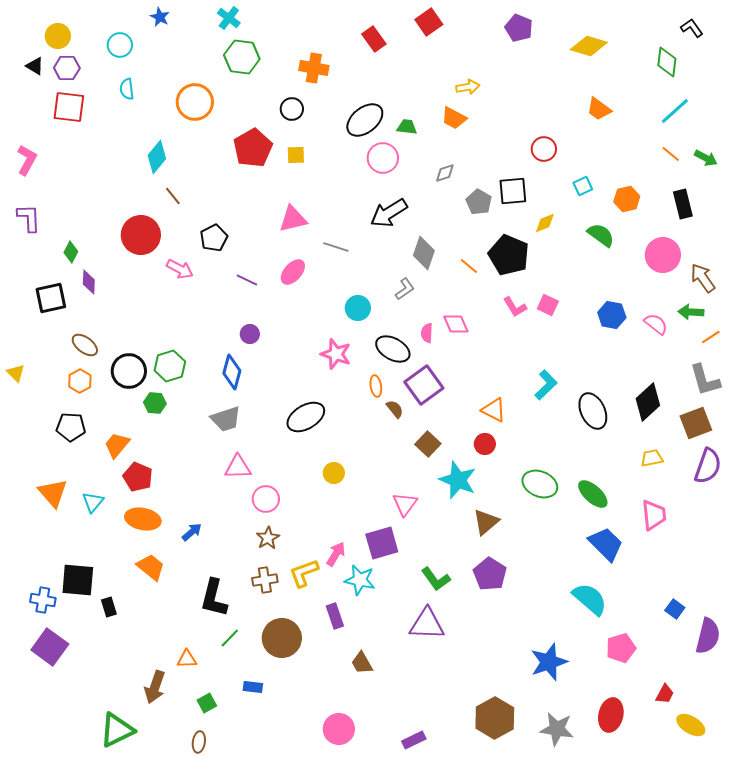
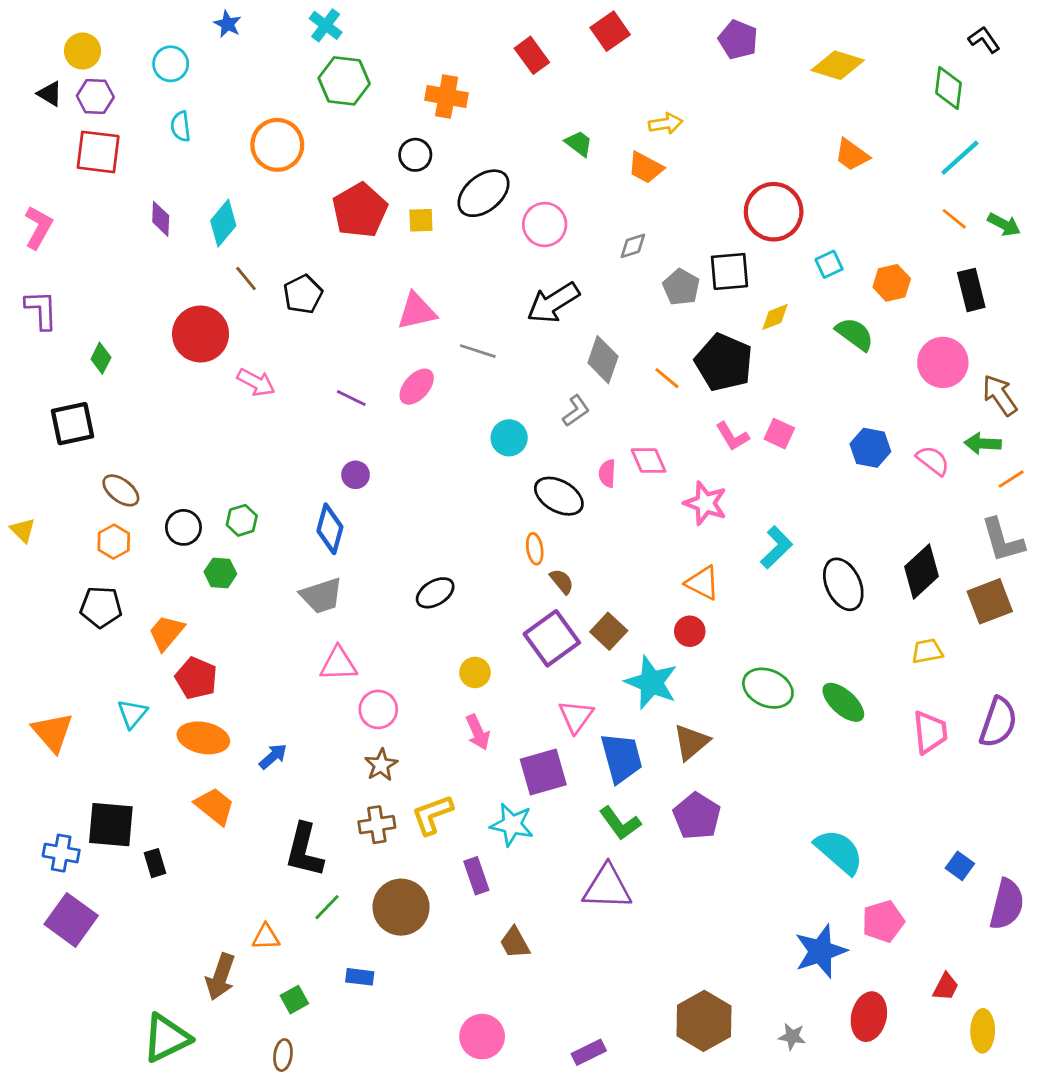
black ellipse: (365, 120) -> (484, 193), moved
green trapezoid: (407, 127) -> (579, 143), moved, turned 30
red circle: (544, 149) -> (774, 212), size x1.6
black pentagon: (214, 238) -> (303, 294), moved
purple diamond: (89, 282) -> (161, 219), moved
pink star: (336, 354) -> (705, 503), moved
green hexagon: (170, 366) -> (242, 520), size x0.7
black circle: (129, 371) -> (183, 527), size x0.7
purple square: (424, 385) -> (552, 638), moved
black ellipse: (306, 417) -> (435, 593), size x0.7
purple semicircle: (708, 466) -> (998, 722), moved
orange triangle: (53, 493) -> (53, 732), moved
blue trapezoid: (606, 544) -> (621, 758), moved, turned 30
pink arrow: (336, 554) -> (478, 732), moved, turned 125
blue star: (549, 662) -> (821, 951), moved
yellow ellipse: (691, 725) -> (983, 1031), turned 60
gray star: (557, 729) -> (792, 1037), size x0.6

